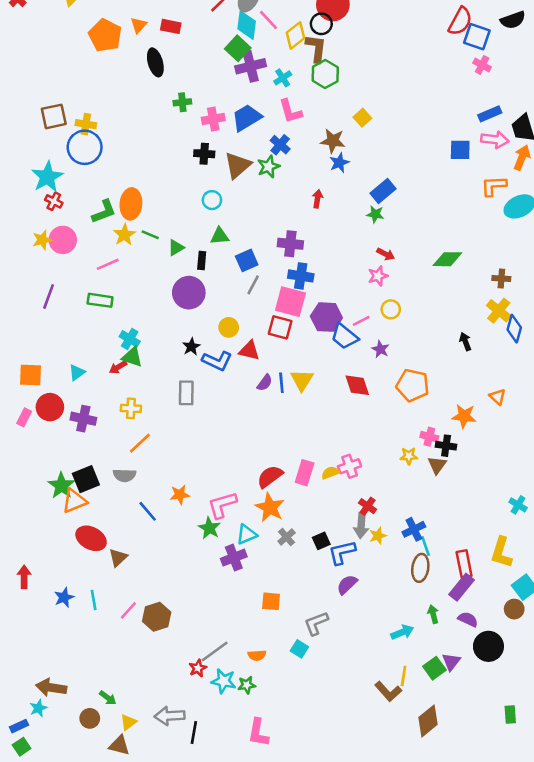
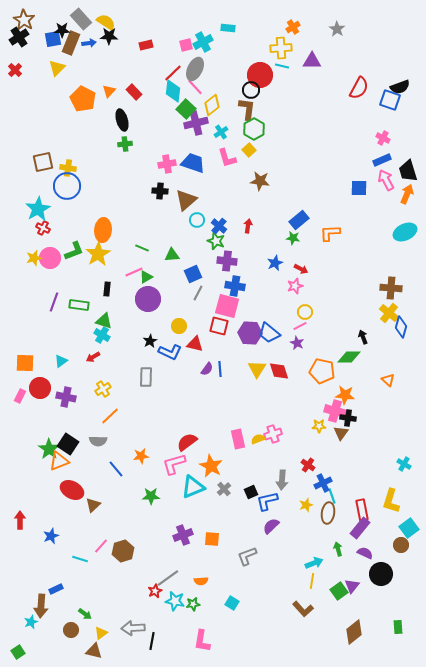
pink line: (269, 20) -> (195, 87), moved
cyan diamond: (247, 25) -> (173, 91), moved
red rectangle: (171, 26) -> (134, 92), turned 35
yellow diamond: (296, 35) -> (212, 105), moved
blue square: (477, 37) -> (390, 100), moved
pink cross: (482, 65) -> (383, 138), moved
green cross: (182, 102) -> (125, 144), moved
blue trapezoid: (247, 118) -> (193, 163), turned 50
yellow square: (362, 118) -> (249, 150), moved
pink arrow: (495, 140) -> (386, 180), turned -125
blue cross: (280, 145) -> (219, 226), moved
blue star: (339, 163) -> (275, 263), moved
green star: (269, 167) -> (216, 241), moved, turned -30
orange L-shape: (494, 186) -> (330, 233), moved
cyan circle: (212, 200) -> (197, 220), moved
green L-shape: (104, 212) -> (74, 251), moved
yellow star: (124, 235) -> (98, 254), size x1.4
green line: (150, 235) -> (142, 248), moved
green triangle: (176, 248) -> (146, 277), moved
green diamond: (447, 259) -> (349, 357), moved
black rectangle: (202, 260) -> (107, 289), moved
pink line: (108, 264) -> (134, 272), moved
brown cross: (501, 278) -> (391, 288), size x1.5
purple line: (49, 296) -> (54, 302), moved
purple hexagon: (326, 317) -> (250, 333), moved
pink line: (361, 321) -> (300, 326), moved
green triangle: (132, 357) -> (104, 321), moved
yellow triangle: (302, 380) -> (257, 369), moved
yellow cross: (131, 408) -> (103, 389), turned -35
orange star: (464, 416) -> (345, 395), moved
pink cross: (429, 437) -> (335, 411), size x1.5
pink rectangle: (305, 473) -> (238, 439), turned -30
red semicircle: (270, 477) -> (187, 442), moved
black square: (86, 479) -> (68, 444), turned -35
red cross: (368, 506) -> (308, 465), moved
green star: (209, 528) -> (151, 496), moved, turned -30
cyan triangle: (247, 534) -> (193, 487), size x1.4
yellow star: (378, 536) -> (306, 505), moved
purple cross: (234, 558) -> (183, 535), moved
cyan line: (94, 600) -> (80, 559), moved, turned -63
cyan square: (299, 649) -> (232, 603), moved
yellow line: (404, 676) -> (312, 581), moved
brown arrow: (51, 688) -> (41, 606), turned -95
brown diamond: (428, 721) -> (354, 632), moved
blue rectangle: (19, 726) -> (56, 589), moved

